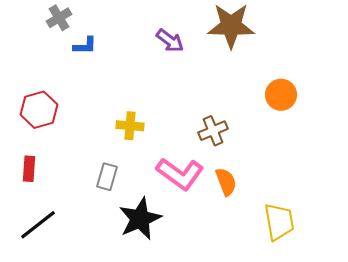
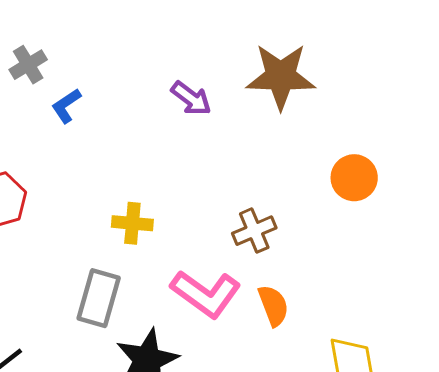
blue L-shape: (85, 46) -> (66, 106), turned 145
gray rectangle: (107, 177) -> (99, 298), size x1.4

